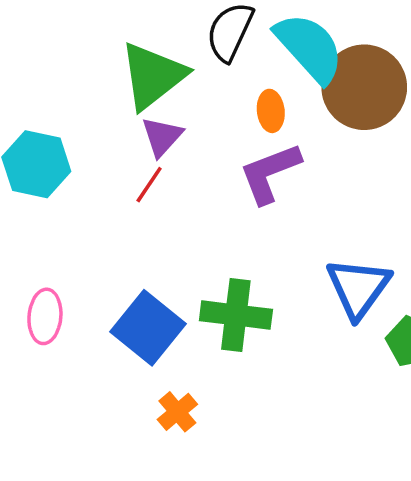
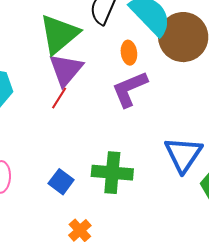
purple triangle: (162, 137) -> (66, 70), size x1.4
blue square: (148, 328) -> (61, 182), size x0.6

